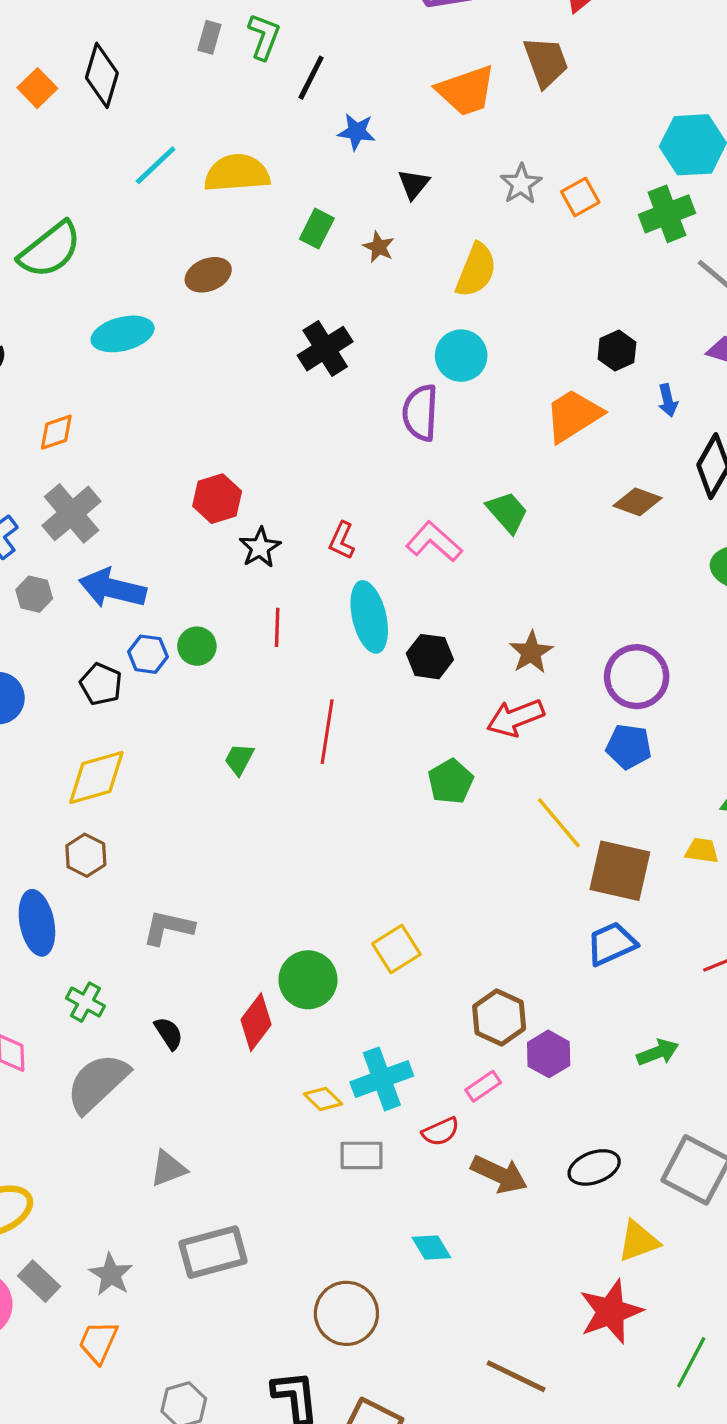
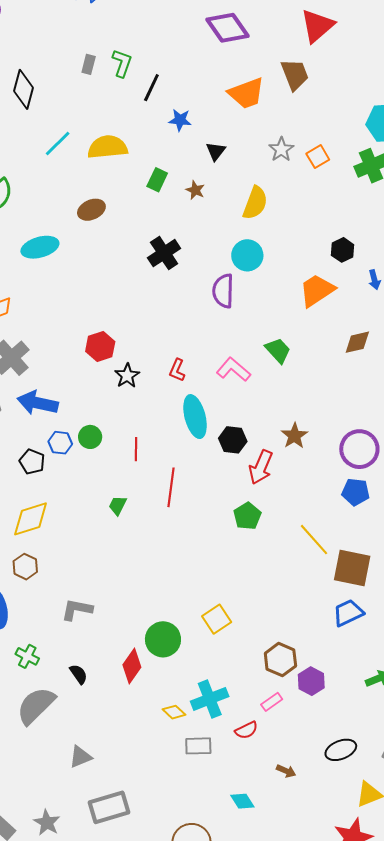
brown diamond: (637, 502) -> (357, 342), turned -32
red line: (277, 627) -> (136, 449), moved
red arrow: (515, 718) -> (261, 467), moved, turned -44
brown arrow: (499, 1174) -> (286, 771), moved, size x0.6

